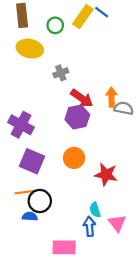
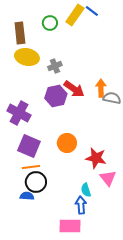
brown rectangle: (22, 15) -> (20, 33), moved
yellow ellipse: (30, 49) -> (27, 57), moved
purple hexagon: (77, 117) -> (56, 96), moved
orange line: (24, 192) -> (31, 167), moved
pink triangle: (117, 223) -> (108, 178), moved
pink rectangle: (64, 247) -> (70, 226), moved

